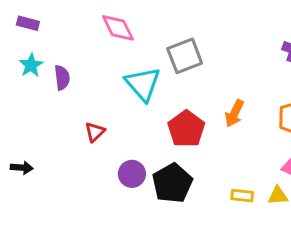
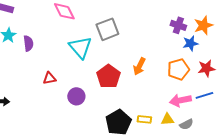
red triangle: (95, 132) -> (49, 78), turned 32
purple circle: (132, 174) -> (76, 96), moved
black pentagon: (172, 183) -> (118, 122), moved

